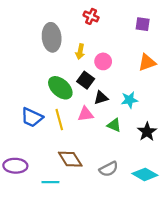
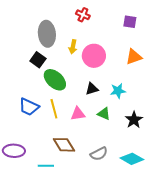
pink circle: (103, 61) -> (94, 56), size x1.5
black square: (86, 80) -> (38, 60), moved
pink triangle: (86, 114) -> (78, 114), moved

